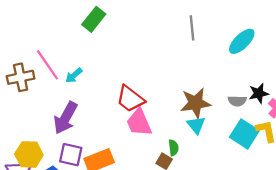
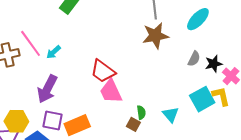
gray semicircle: (237, 101) -> (194, 59), moved, turned -63
brown star: (196, 103) -> (155, 36), moved
cyan triangle: (196, 125) -> (171, 114), moved
cyan square: (244, 134) -> (202, 99), turned 30

